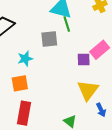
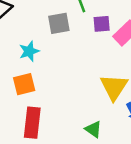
purple square: (84, 59) -> (102, 24), moved

